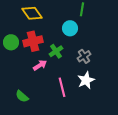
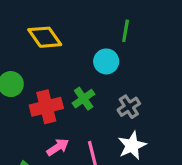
red cross: (33, 41) -> (46, 107), moved
pink arrow: (40, 65) -> (58, 147), moved

